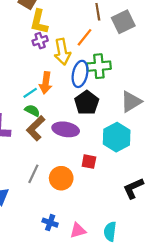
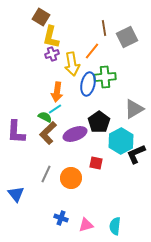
cyan line: (30, 93) -> (55, 109), moved
black pentagon: (87, 103) -> (99, 122), moved
purple ellipse: (66, 129) -> (75, 134), turned -30
black L-shape: (133, 188) -> (136, 154), moved

